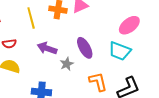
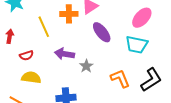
purple ellipse: (85, 48) -> (102, 32), moved

